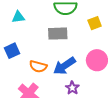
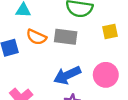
orange semicircle: (38, 66) -> (36, 37), moved

